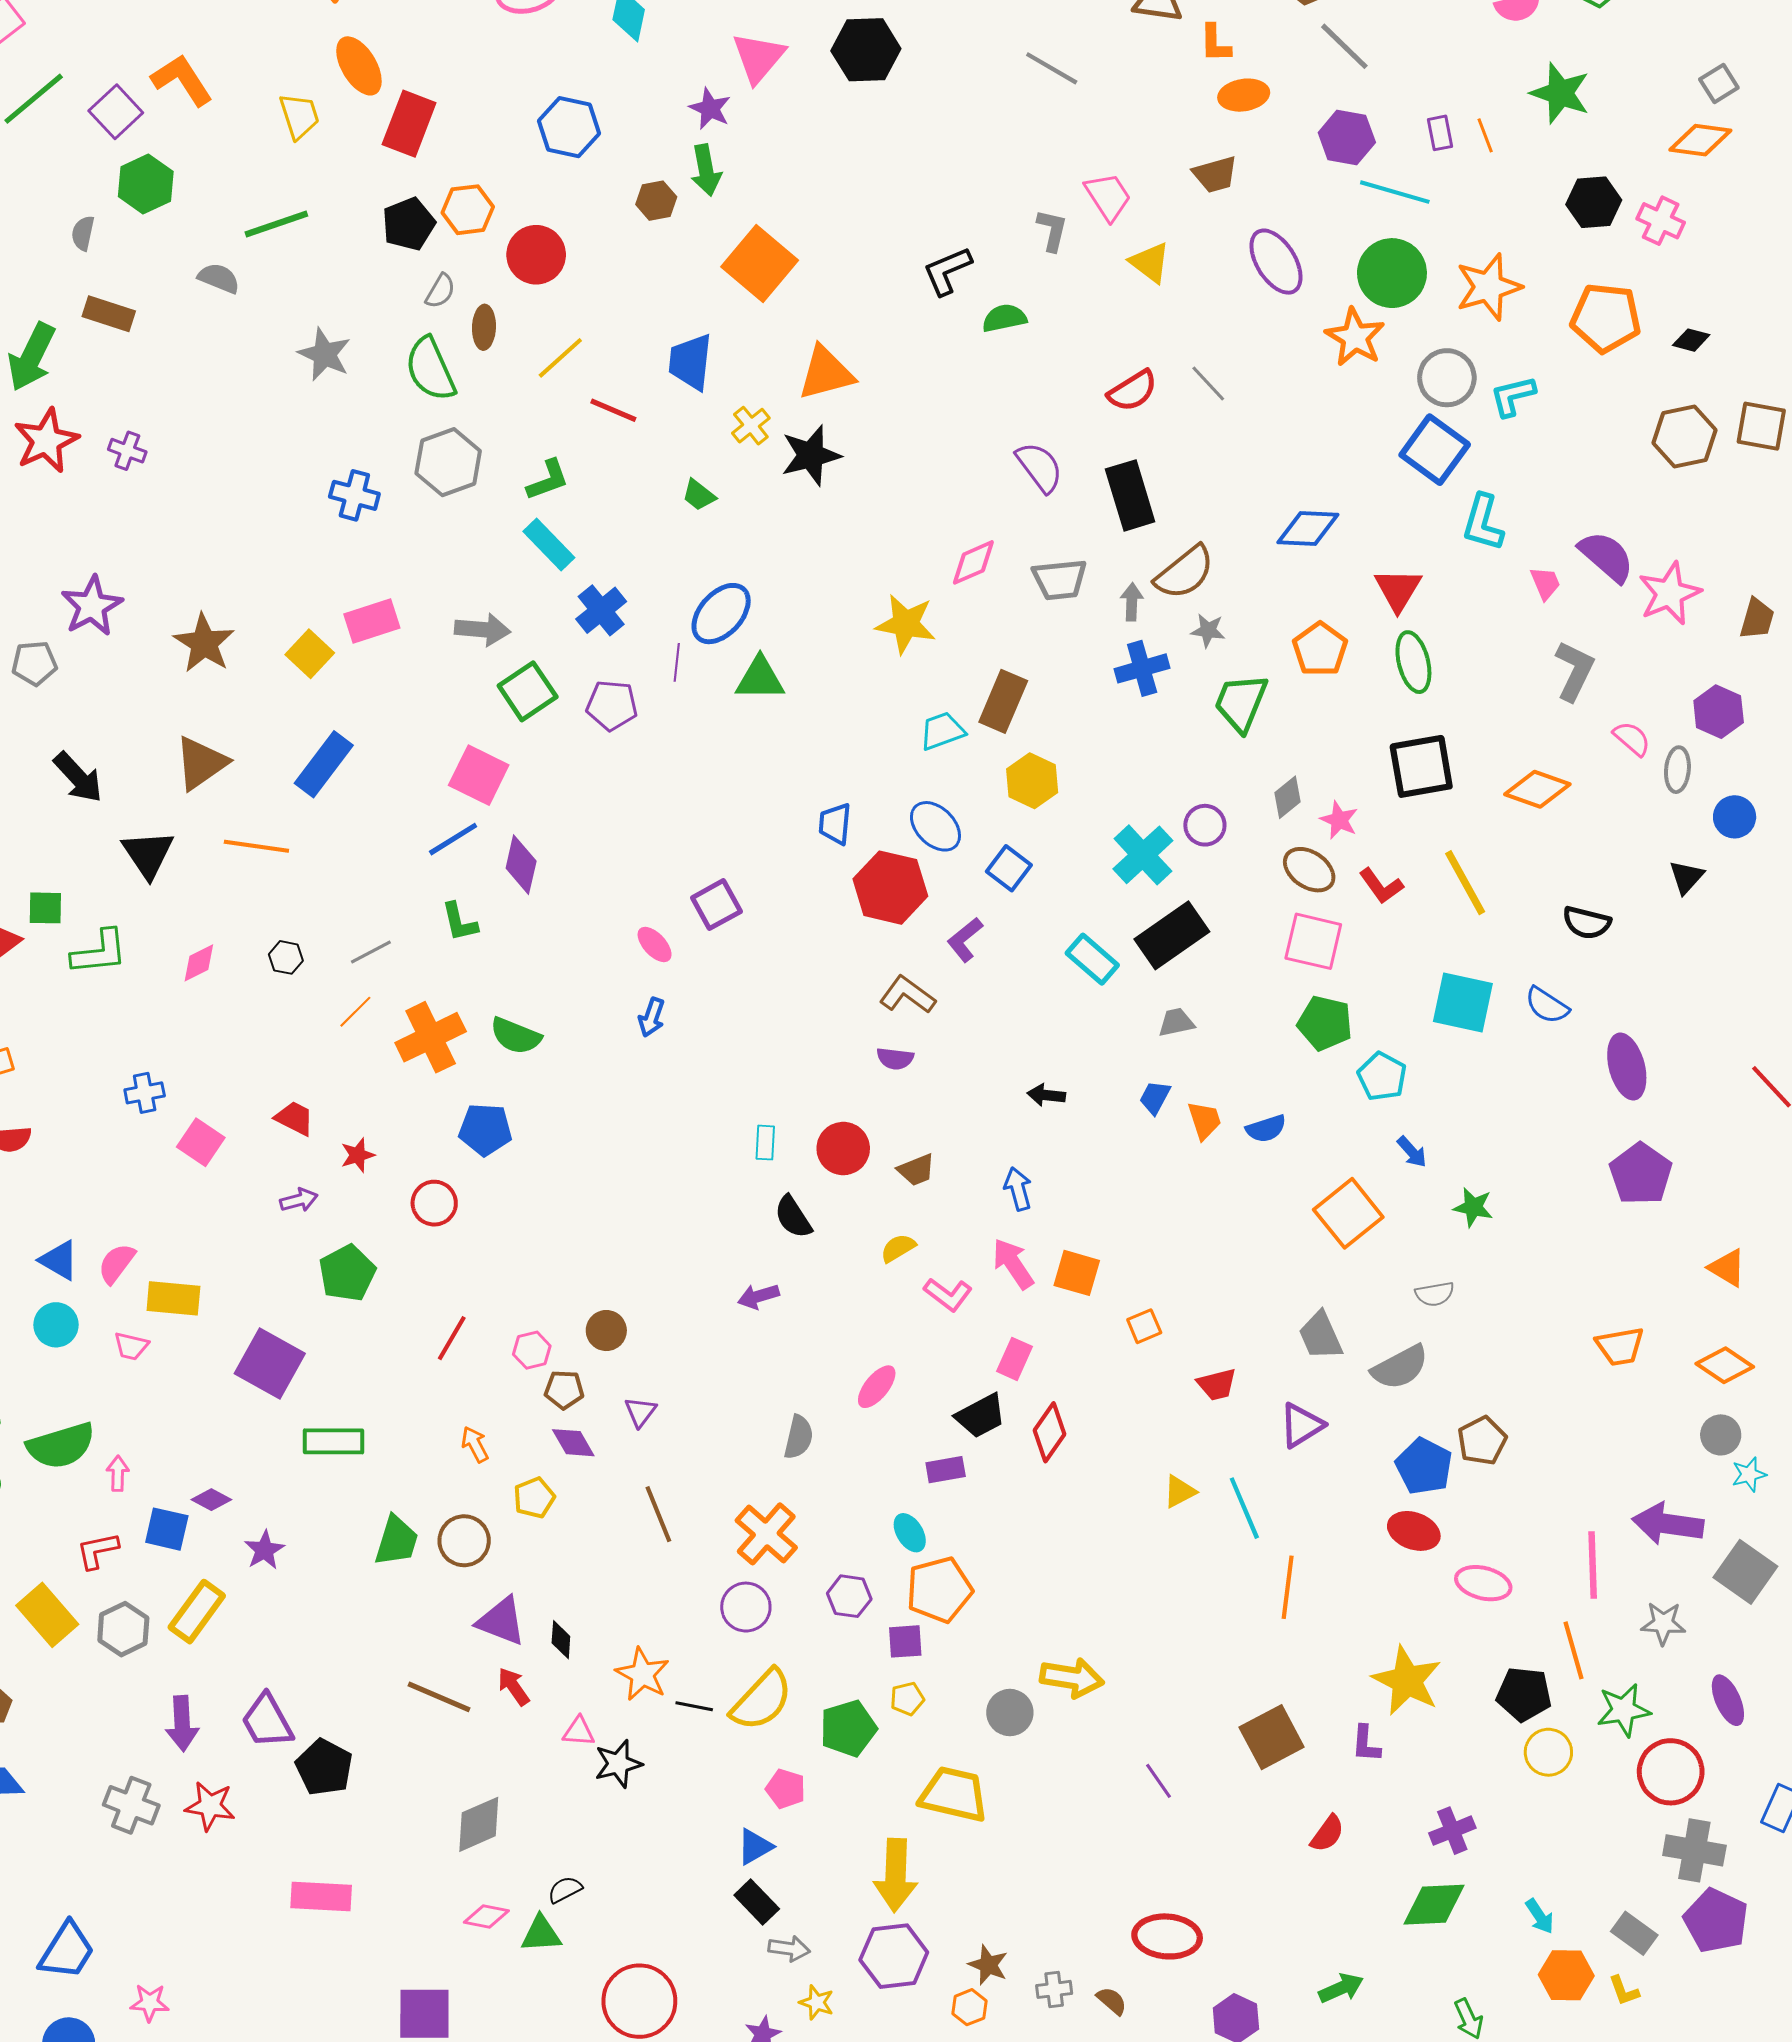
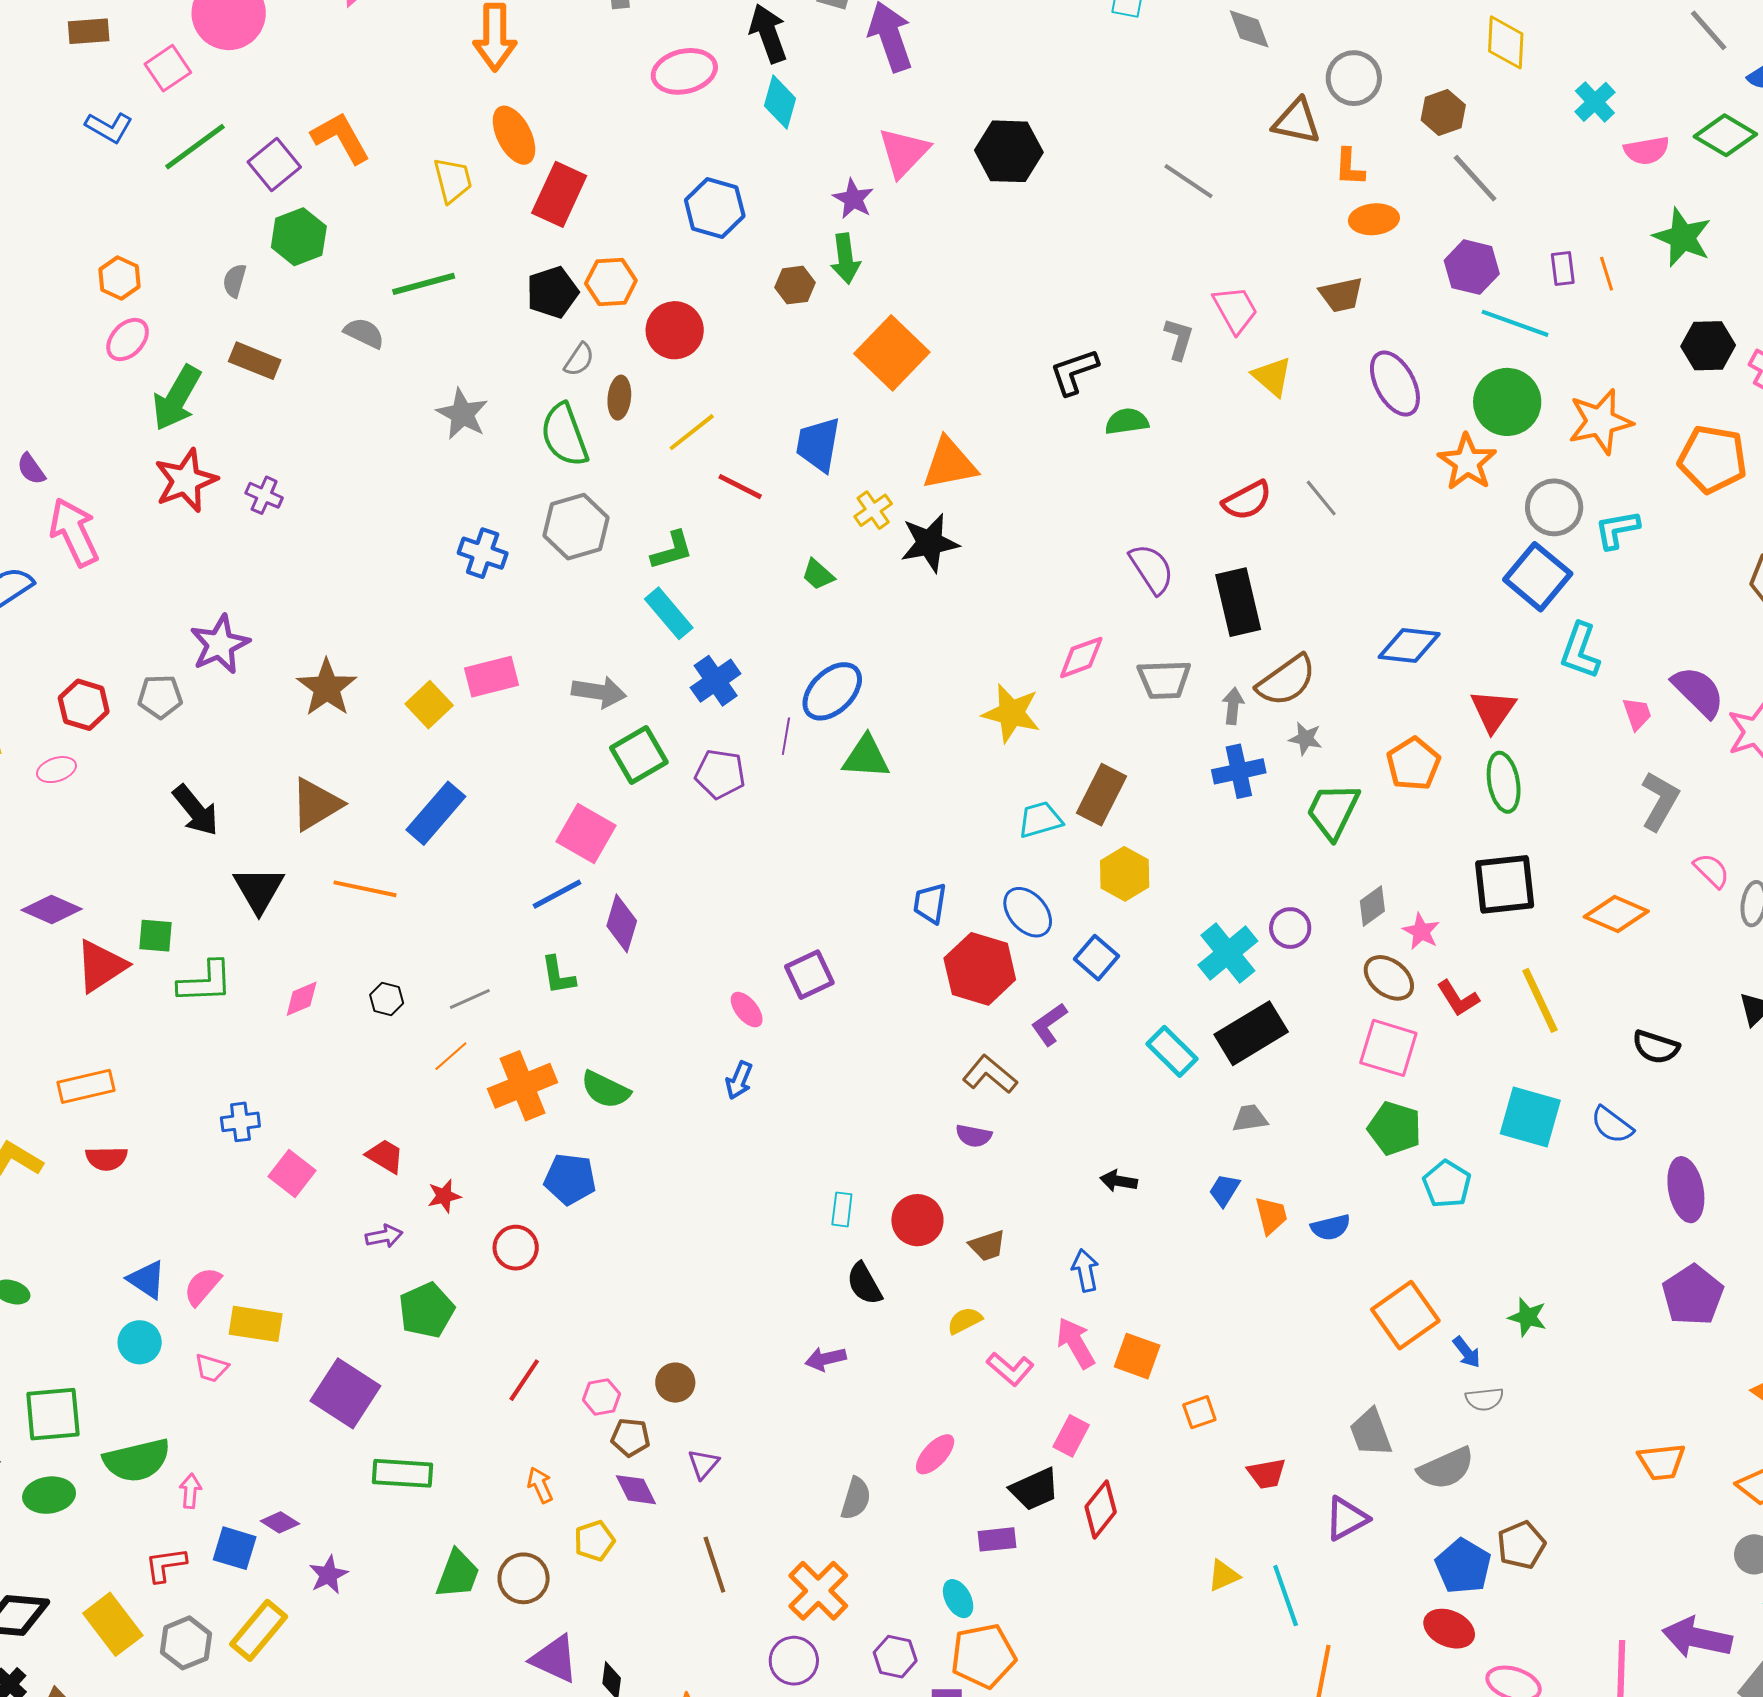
blue arrow: (1412, 1152) -> (1467, 1352), moved

